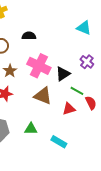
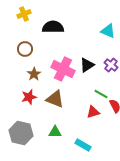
black semicircle: (29, 36) -> (53, 27), moved, size x1.5
black triangle: (63, 74) -> (87, 65), moved
brown triangle: (43, 96) -> (55, 99), moved

